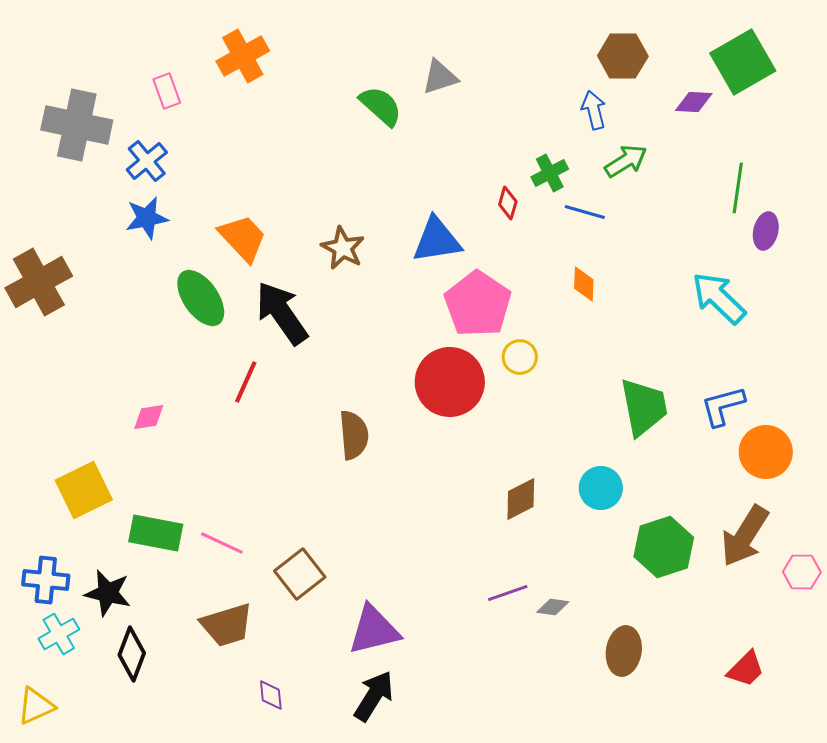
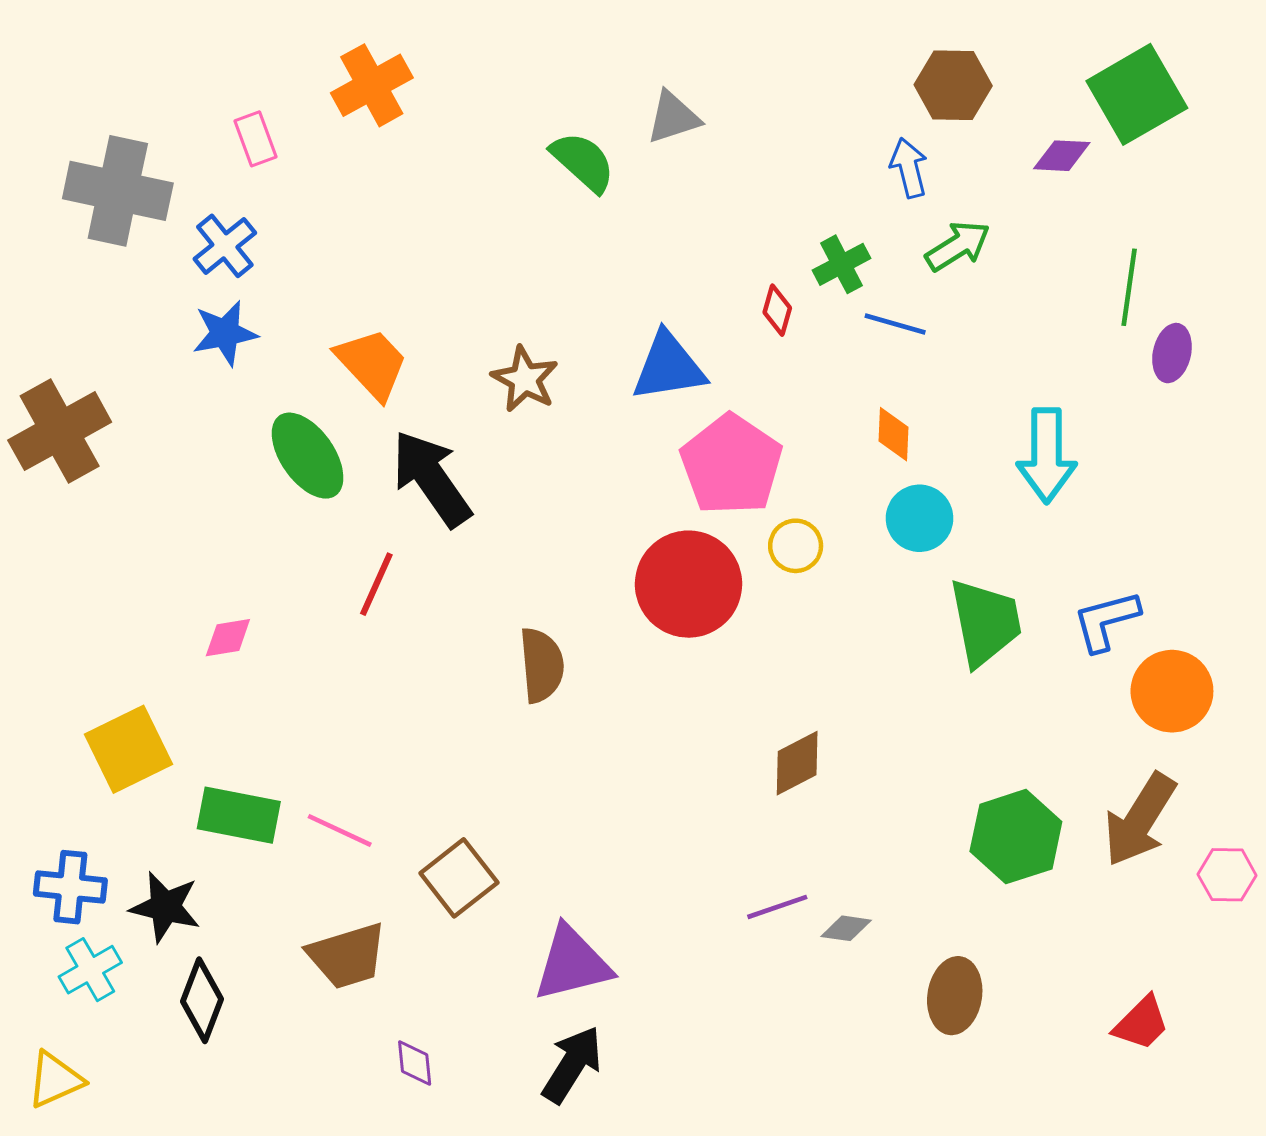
cyan arrow: (719, 298) -> (1047, 456), moved, turned -134
cyan circle: (601, 488) -> (920, 518), moved

